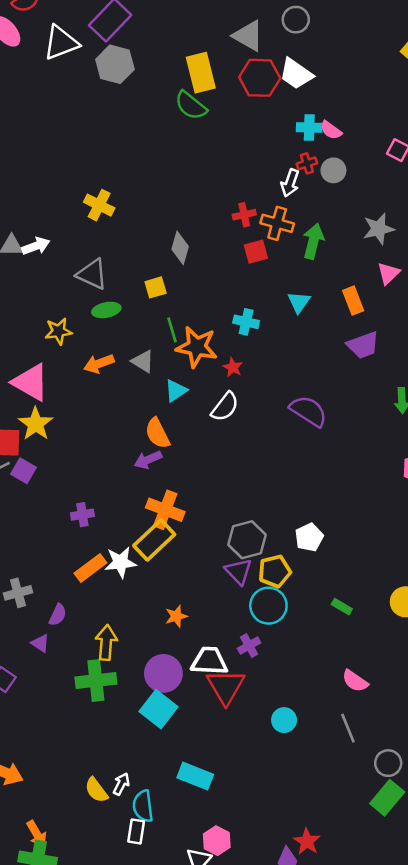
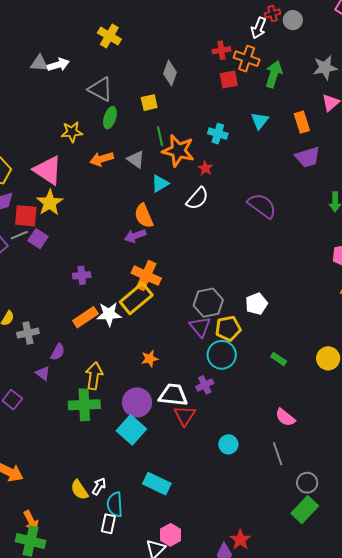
green ellipse: (106, 310) -> (110, 118), turned -65
red triangle: (226, 687) -> (185, 416), size x0.7

